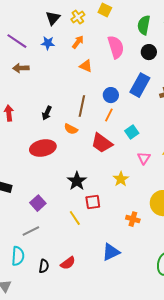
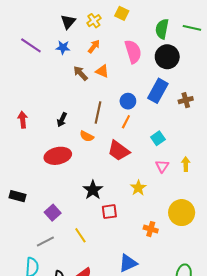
black circle: (149, 52) -> (167, 57), size x1.5
brown arrow: (21, 68) -> (80, 73), moved, turned 49
cyan square: (132, 132) -> (158, 138), moved
yellow line: (75, 218) -> (80, 235), moved

